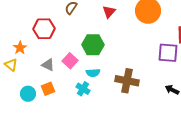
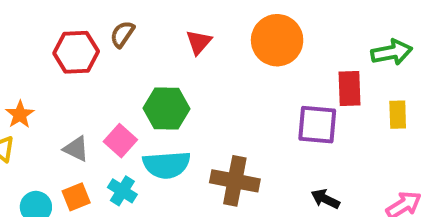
red hexagon: (44, 29) -> (76, 52), moved
cyan semicircle: (93, 73) -> (167, 165), size x1.6
cyan cross: (83, 89) -> (122, 191), moved

